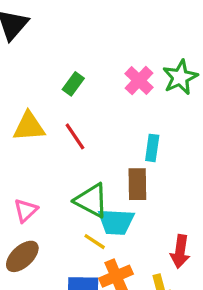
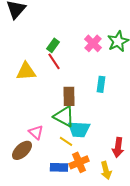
red line: (75, 136) -> (54, 61), moved
brown rectangle: (137, 184) -> (69, 96), moved
pink triangle: (26, 210) -> (36, 132), moved, turned -35

